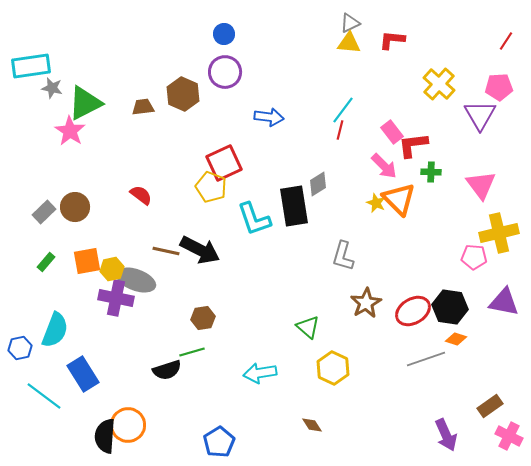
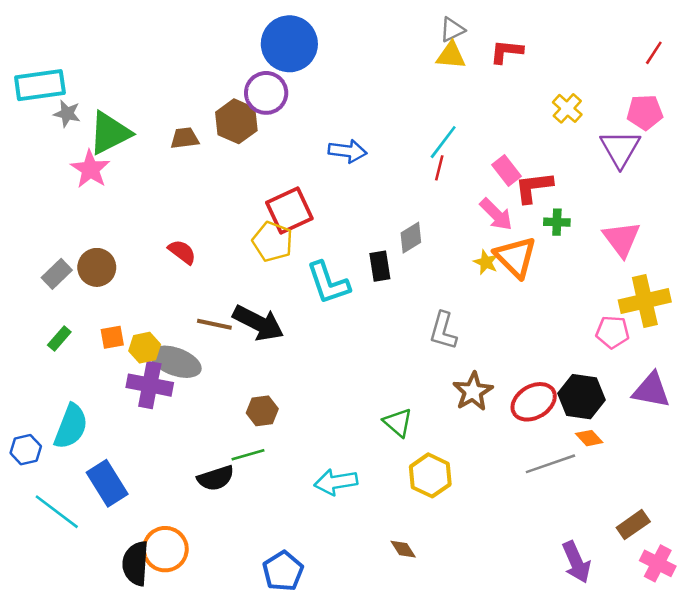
blue circle: (224, 34) -> (289, 44), size x2.0
purple circle: (225, 72) -> (266, 93), moved
yellow cross: (439, 84) -> (567, 108), size x0.7
black rectangle: (294, 206) -> (380, 266), size x0.6
orange square: (87, 261) -> (112, 337), size x0.7
orange diamond: (456, 339) -> (589, 438), turned 30

